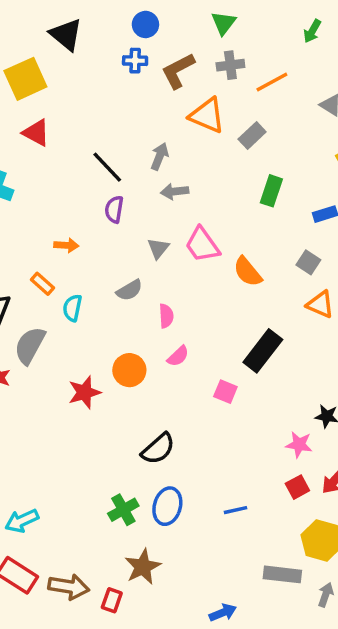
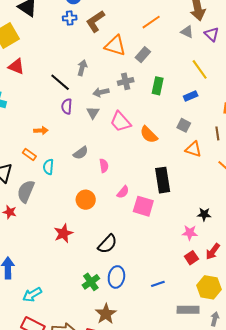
gray cross: (230, 65) -> (126, 81), moved
gray arrow: (160, 156) -> (82, 68), moved
gray triangle: (158, 248) -> (93, 113), moved
black rectangle: (263, 351) -> (163, 180), turned -40
pink semicircle: (178, 356) -> (123, 192), moved
red star: (84, 392) -> (63, 233), moved
pink square: (225, 392) -> (143, 206), size x1.5
blue line: (236, 510) -> (158, 284), moved

